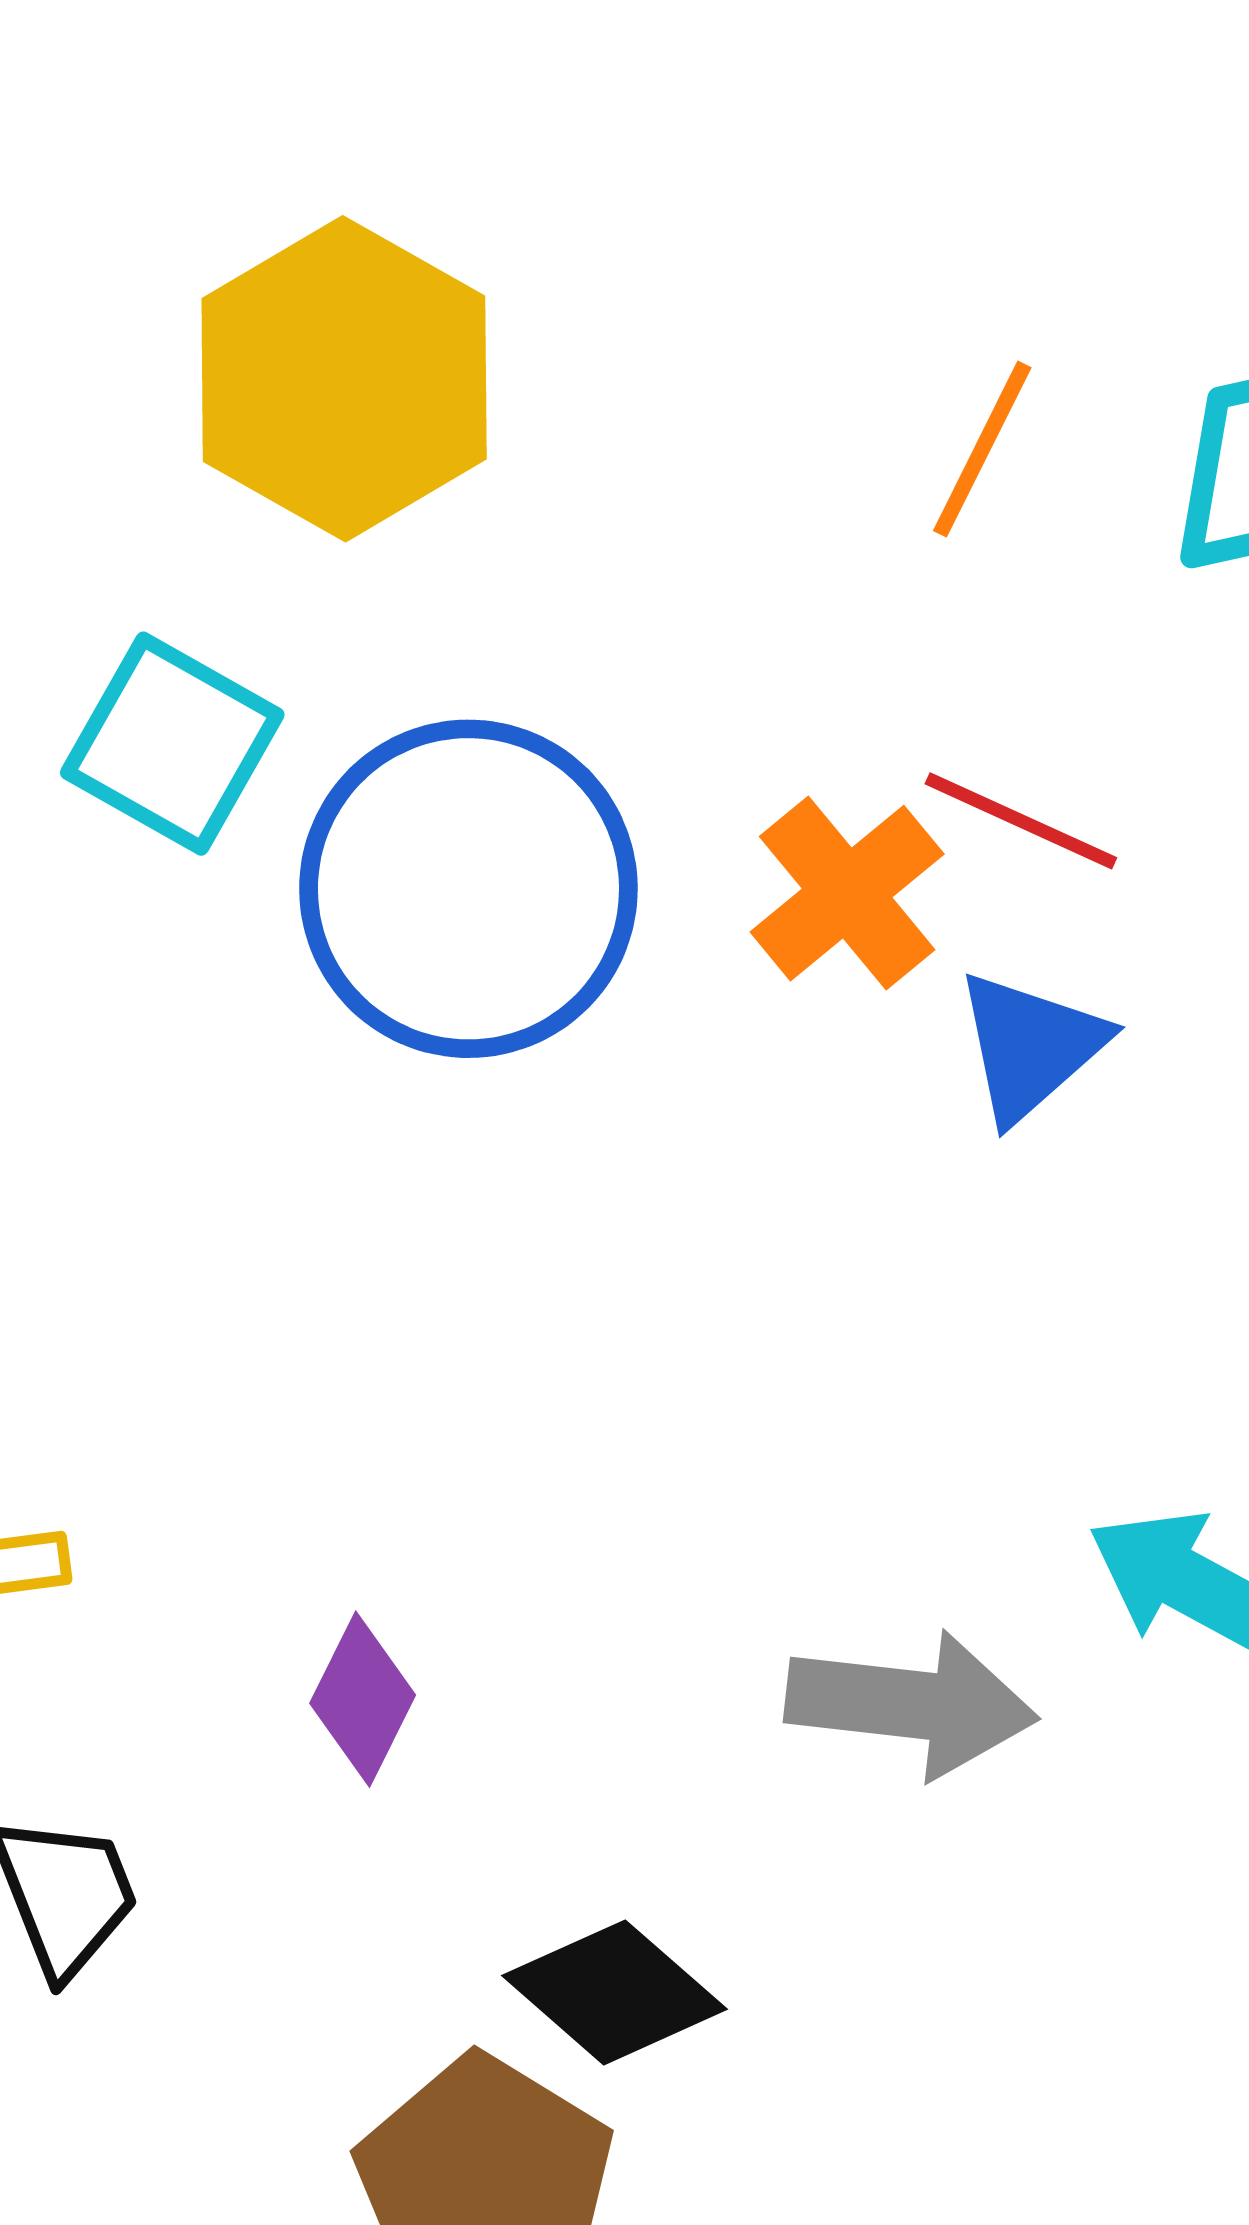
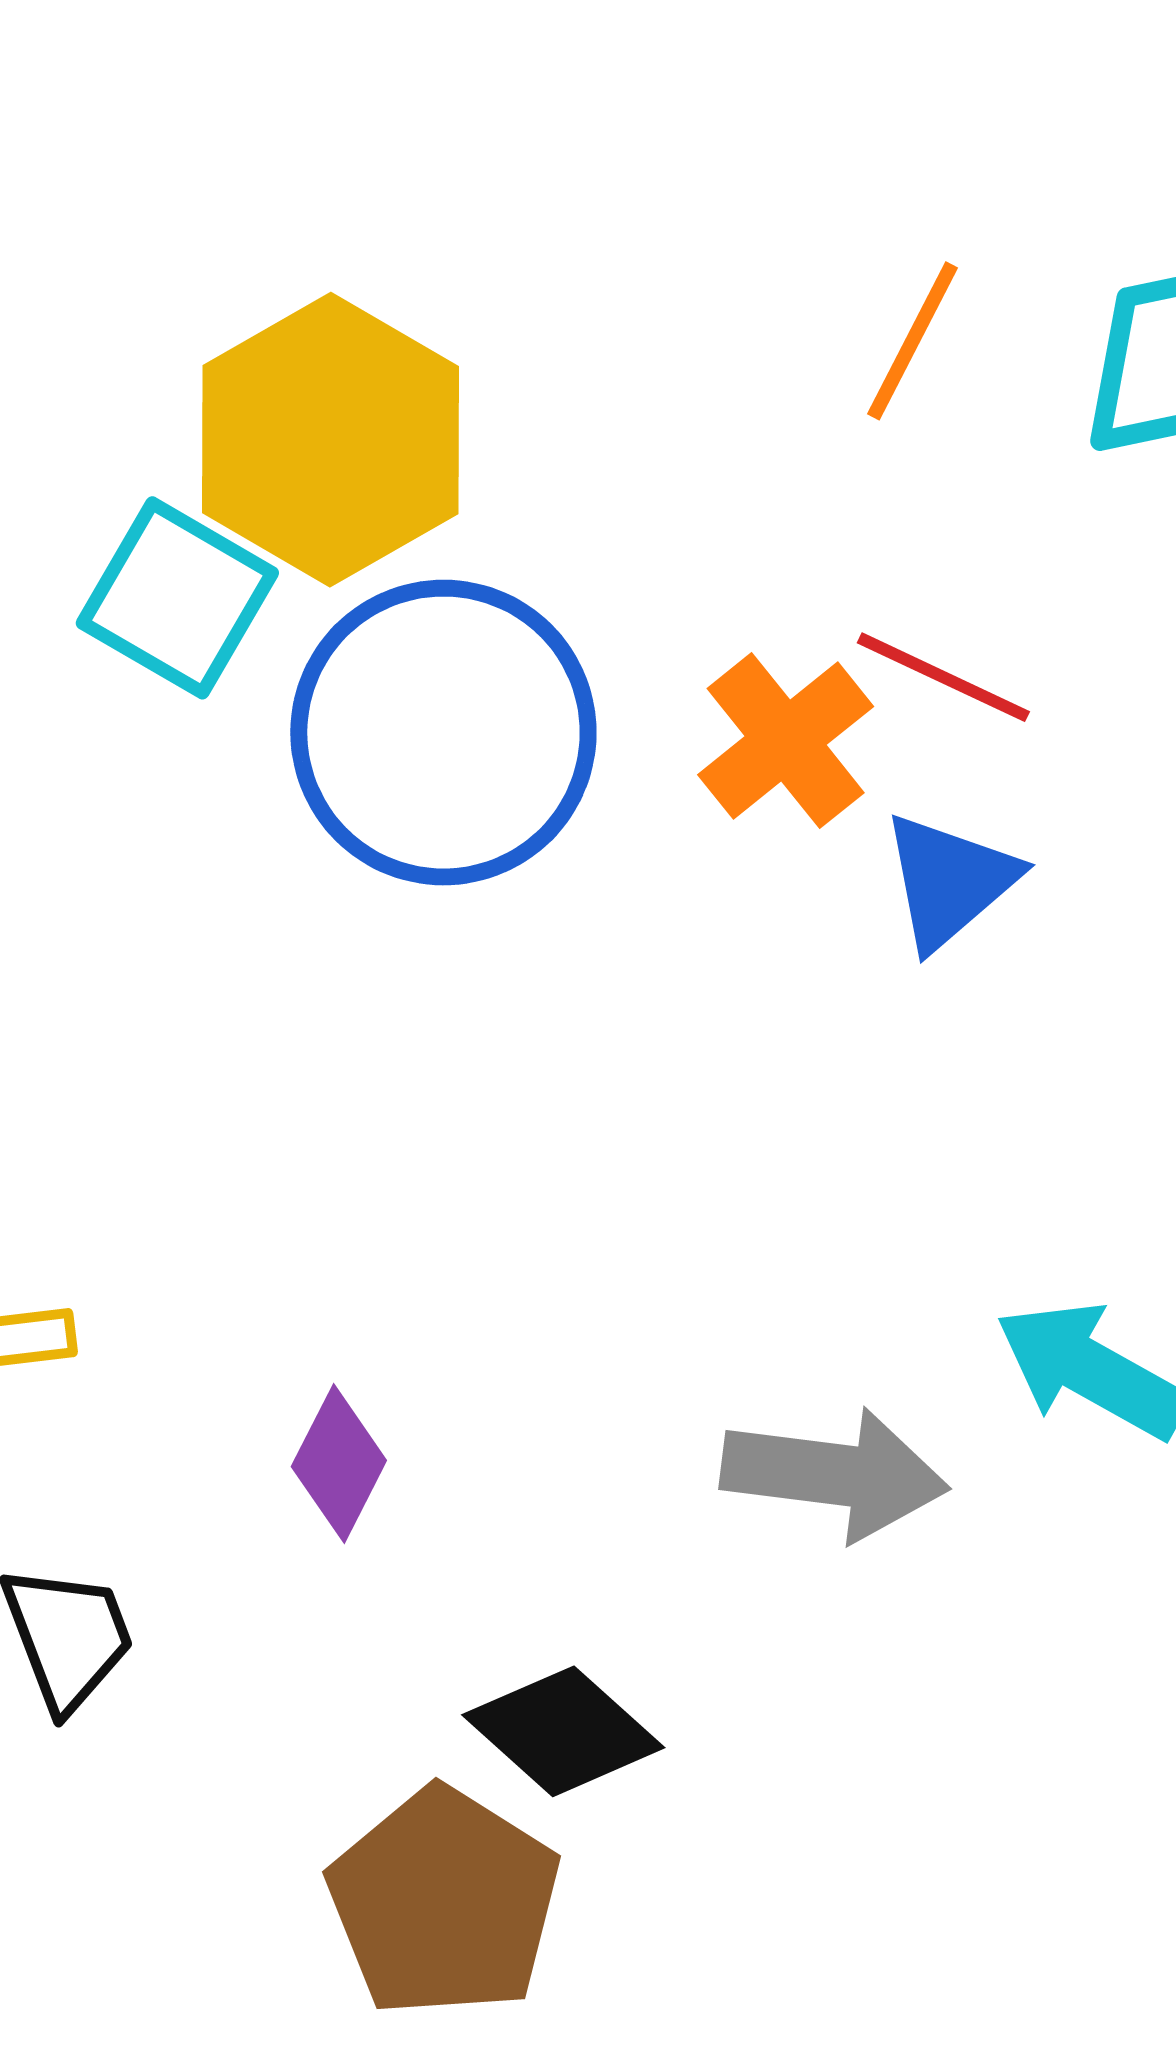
yellow hexagon: (344, 379) -> (330, 440), moved

